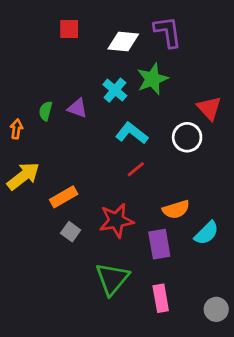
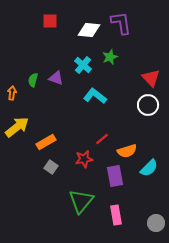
green star: (152, 79) -> (110, 57), size x0.7
white circle: (187, 137) -> (148, 105), moved
red line: (136, 169) -> (102, 139), moved
red star: (116, 221) -> (84, 159), size x0.7

